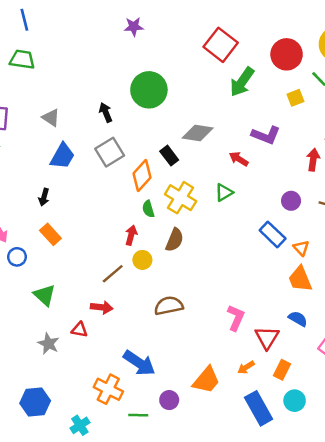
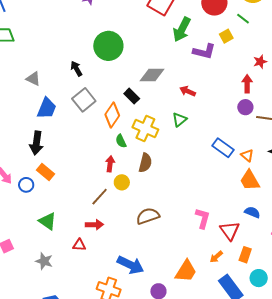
purple L-shape: (266, 135) -> (204, 51), moved
black arrow: (44, 197) -> (36, 143), size x1.6
purple circle: (291, 201) -> (245, 107), moved
blue circle: (17, 257) -> (26, 185), moved
gray star: (48, 344) -> (44, 261), moved

